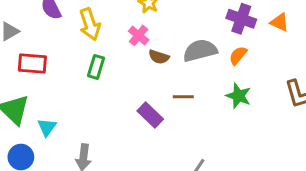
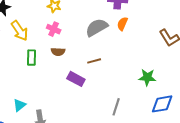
brown semicircle: (159, 57) -> (58, 52), moved
green star: (239, 96) -> (147, 77), moved
cyan triangle: (47, 127) -> (19, 105), moved, turned 32

